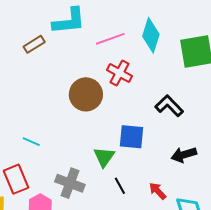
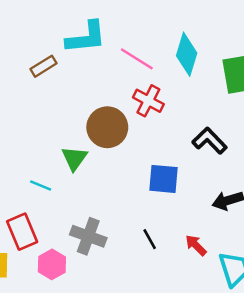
pink line: (110, 39) -> (137, 59), turned 52
green triangle: (104, 157) -> (74, 158), moved

